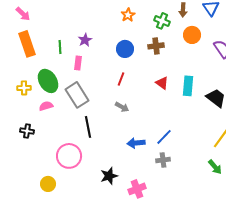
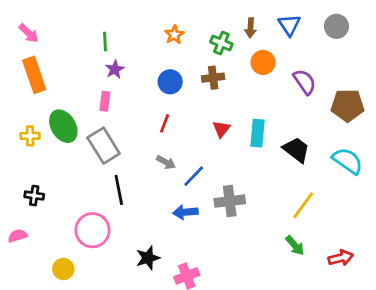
green line: (60, 47) -> (105, 42), moved
red triangle: (162, 83) -> (221, 129), turned 32
pink semicircle: (46, 106) -> (18, 236), moved
blue line: (164, 137) -> (194, 176), moved
gray cross: (163, 160) -> (230, 201), moved, size x1.5

